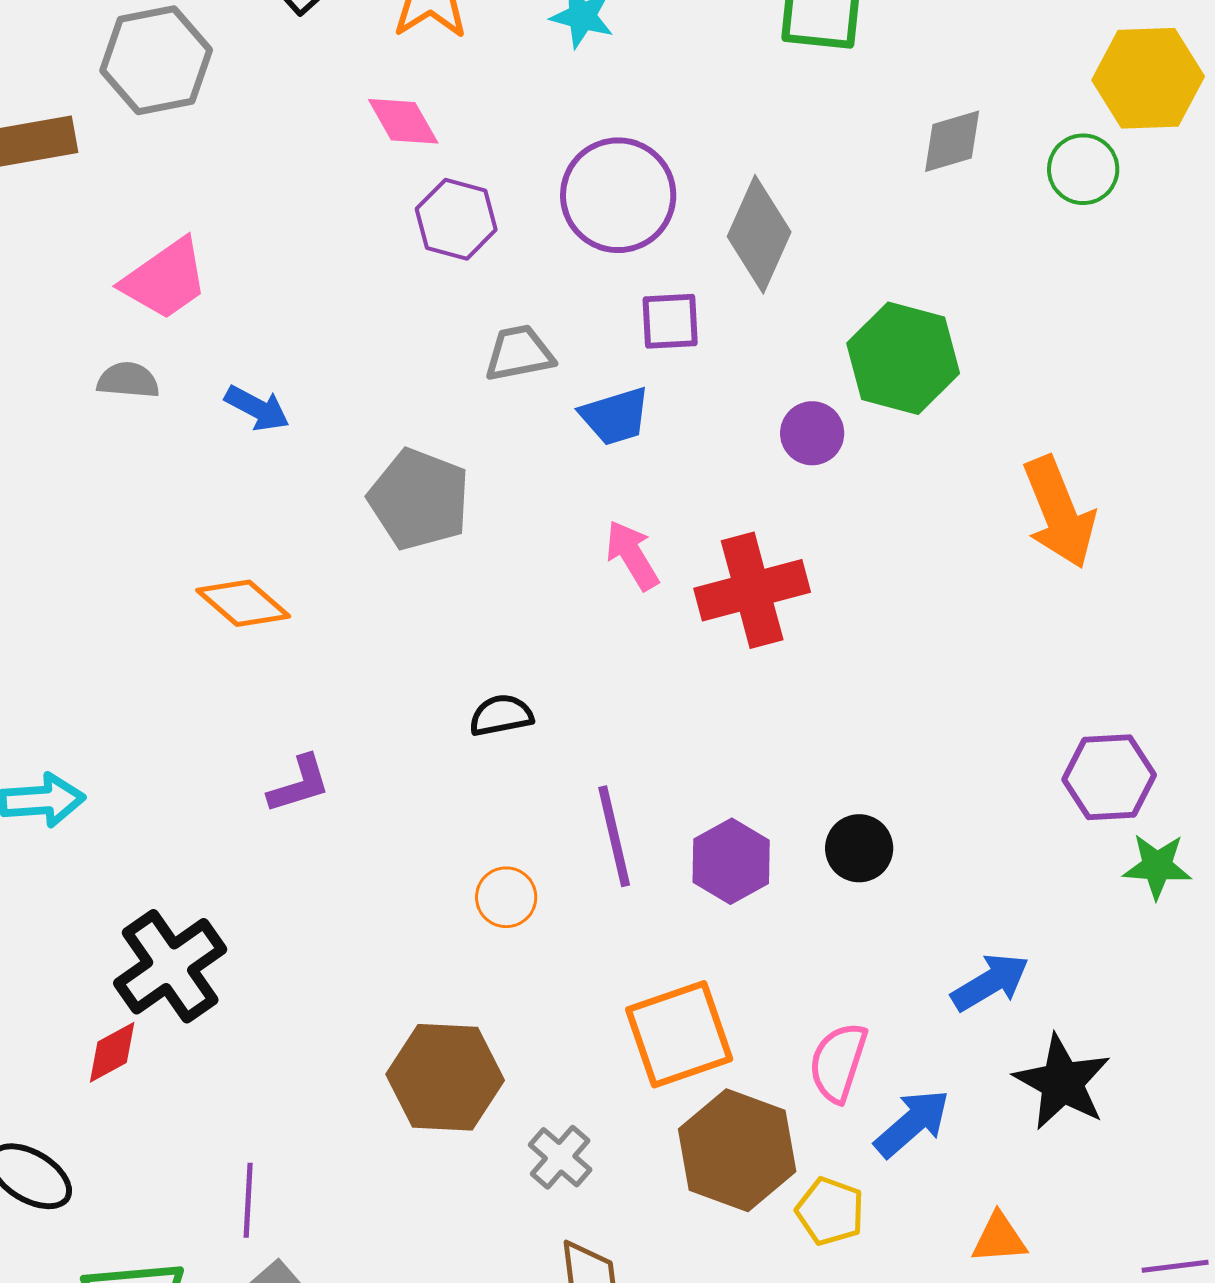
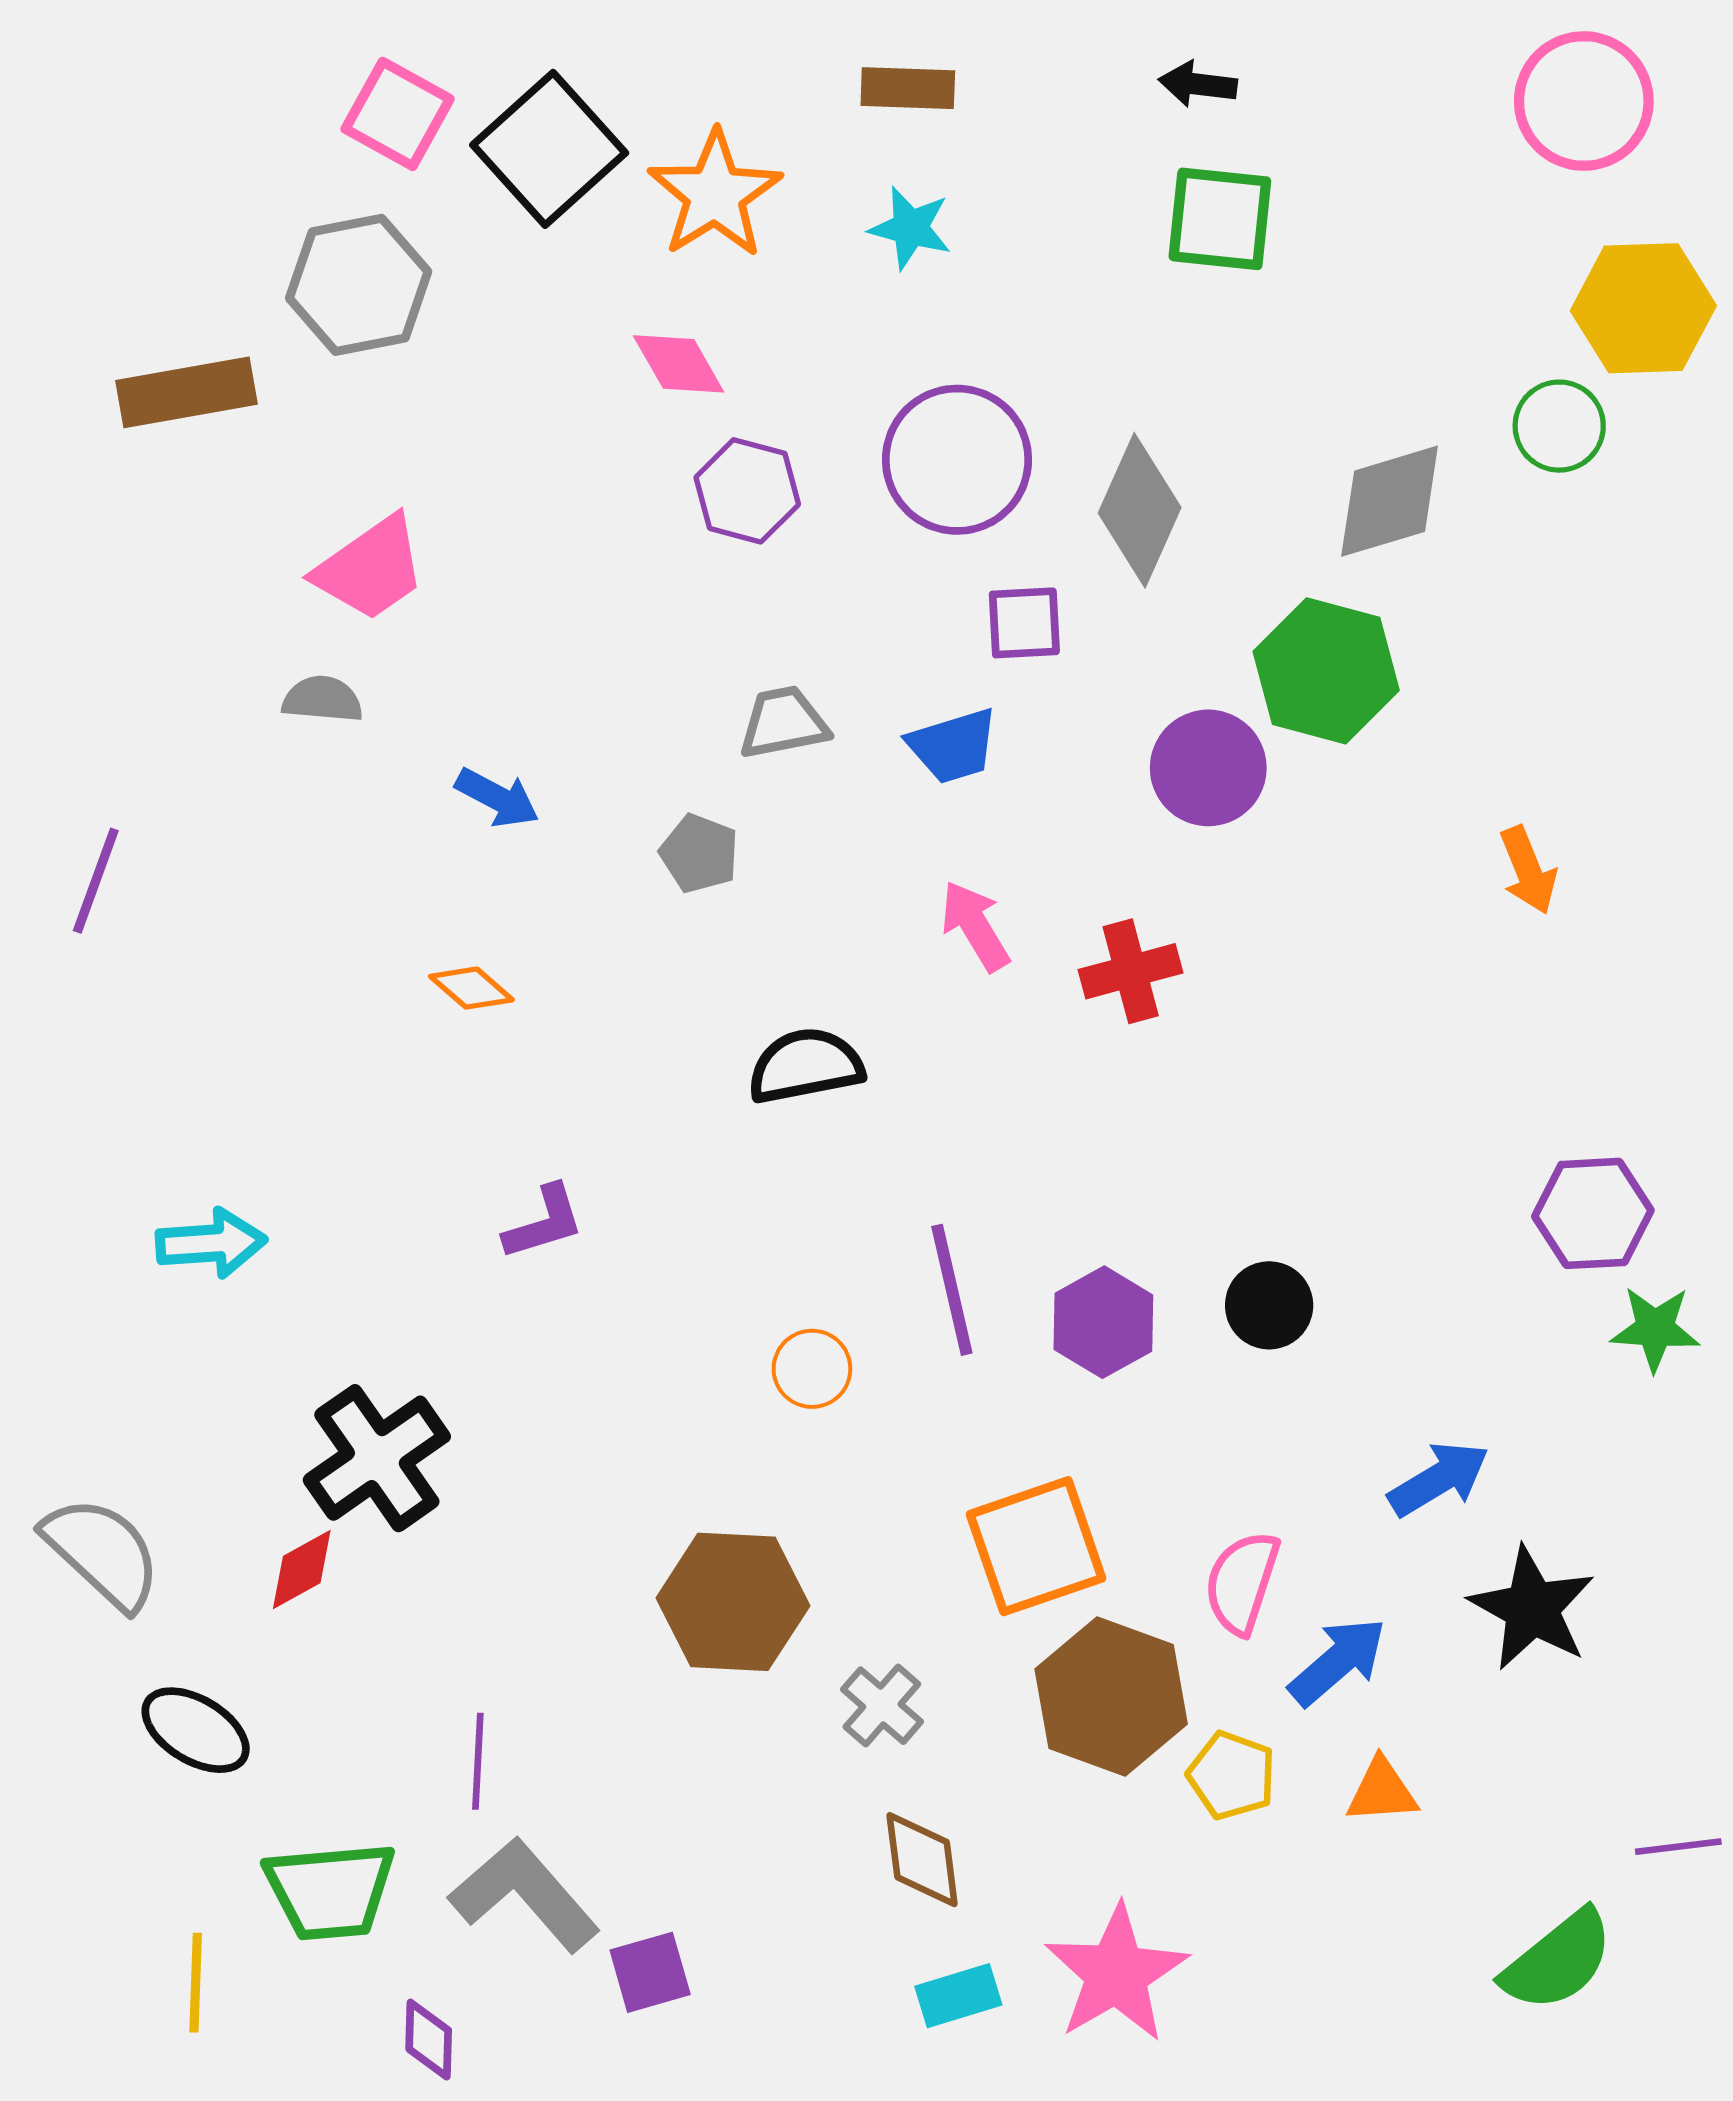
gray diamond: (952, 141) -> (1390, 501), moved, size x1.4
gray trapezoid: (519, 353) -> (783, 723), moved
blue arrow: (257, 408) -> (497, 798), moved
purple circle: (812, 433) -> (1208, 768), size x1.4
gray pentagon: (419, 499) -> (699, 853), size x0.6
orange arrow: (1059, 512) -> (1528, 870), size x0.6
red cross: (752, 590) -> (1131, 971), size x0.7
orange diamond: (243, 603) -> (471, 988), size x0.7
black semicircle: (501, 715) -> (805, 1066), moved, size x1.4
orange triangle: (999, 1238) -> (1382, 1791), moved

